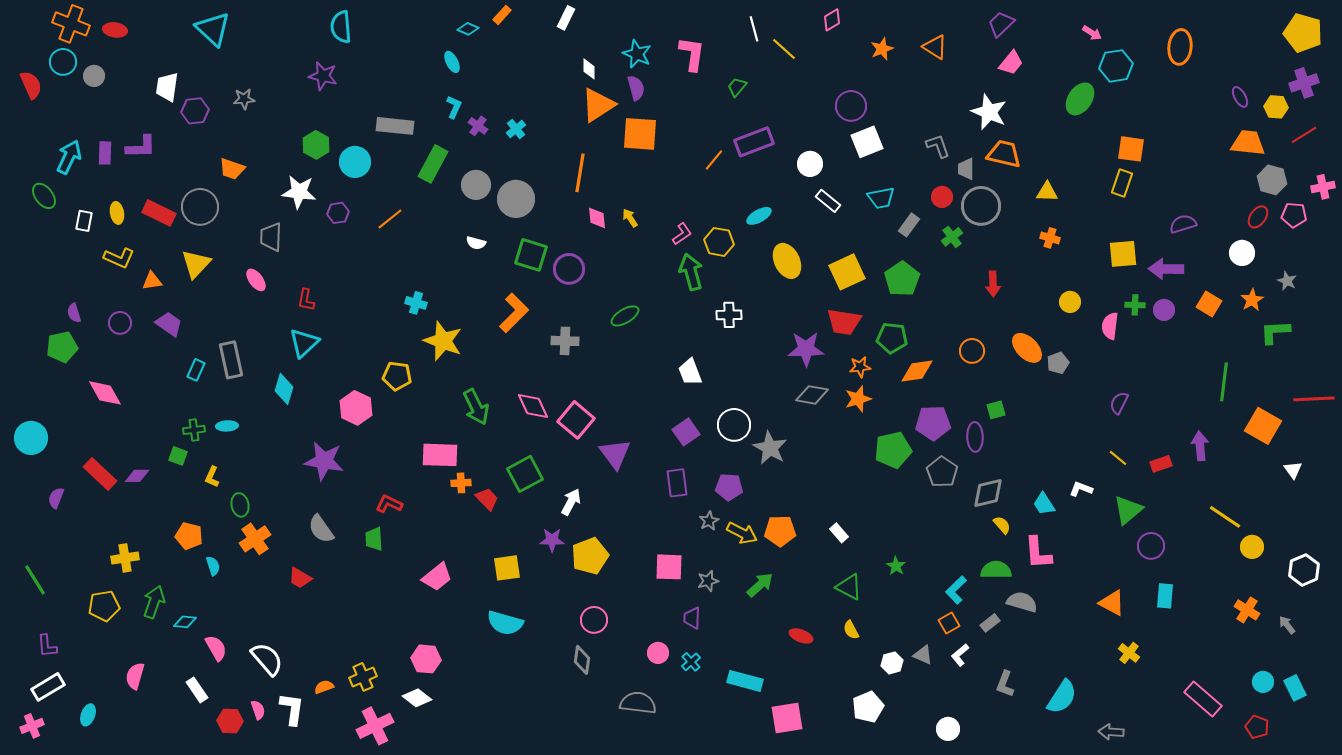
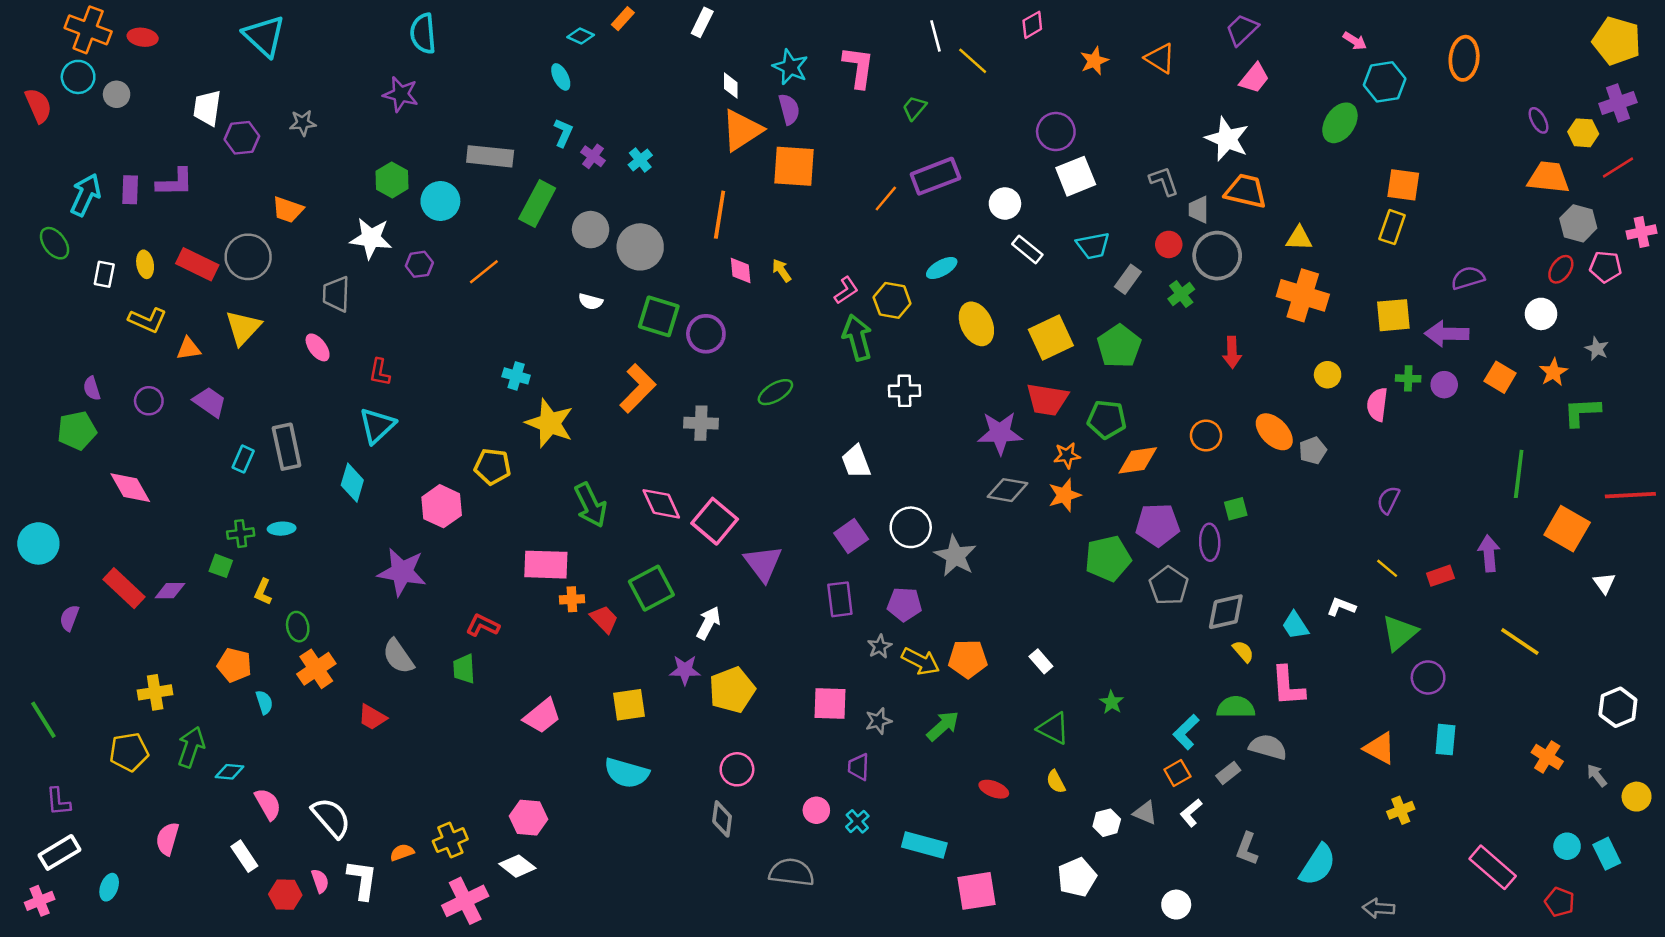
orange cross: (1050, 238) -> (1303, 295), size x2.0
yellow circle: (1252, 547) -> (1637, 797), moved
yellow cross: (1129, 653) -> (1401, 810), turned 30

